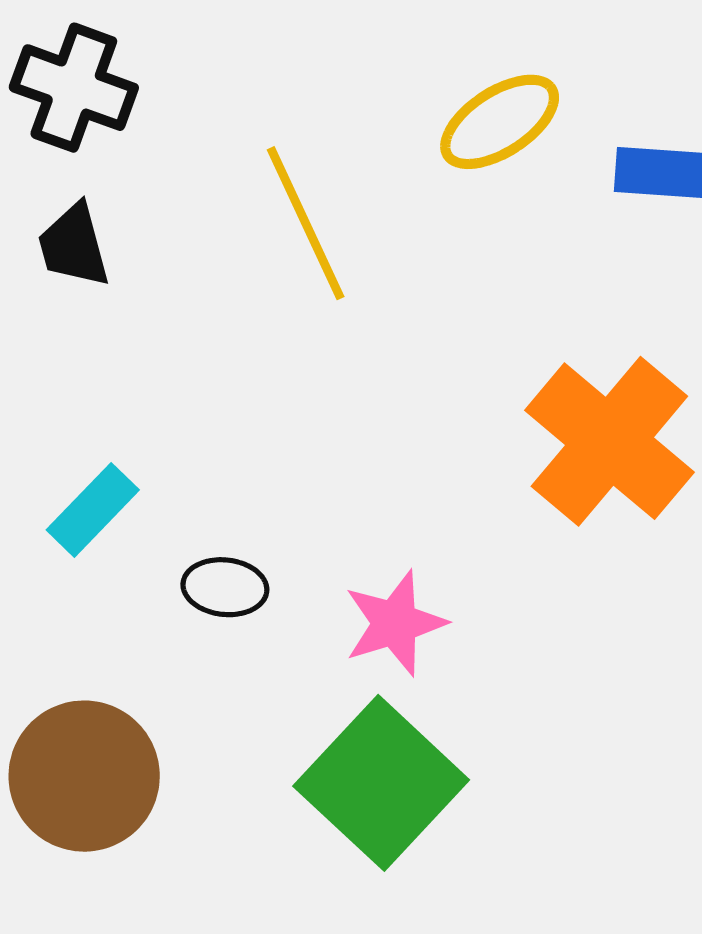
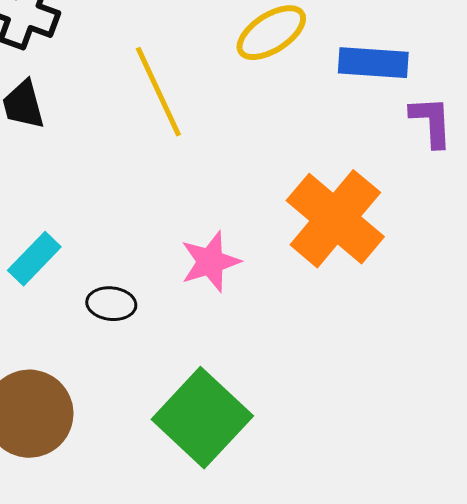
pink star: (395, 623) -> (210, 262), moved

